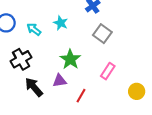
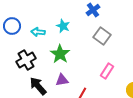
cyan arrow: (34, 29) -> (38, 32), turned -32
green star: (70, 59) -> (60, 54), moved

